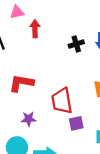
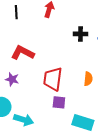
purple star: (29, 119) -> (12, 79), moved

